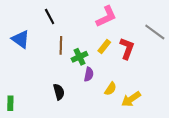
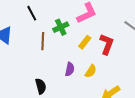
green cross: (79, 57) -> (61, 27), moved
yellow semicircle: (110, 89) -> (91, 71), moved

